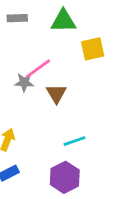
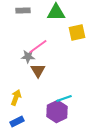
brown triangle: (56, 94) -> (38, 70), moved
purple hexagon: (65, 177) -> (57, 111), moved

